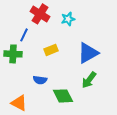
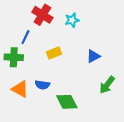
blue triangle: (88, 53) -> (93, 56), size x0.6
green arrow: (89, 80) -> (107, 85), moved
orange triangle: (19, 103) -> (20, 89), moved

